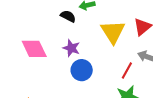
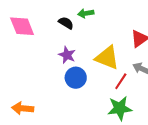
yellow triangle: (113, 32) -> (107, 58), moved, turned -40
pink diamond: (34, 49) -> (22, 26), moved

